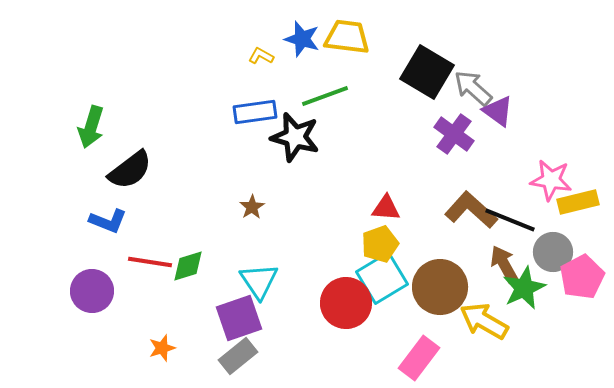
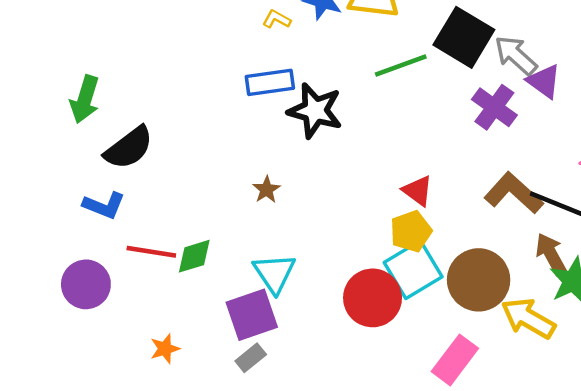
green line: (325, 96) -> (401, 65), moved
red triangle: (386, 208) -> (418, 191), turned 32
gray rectangle: (238, 356) -> (251, 358), size x0.7

